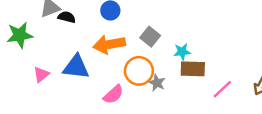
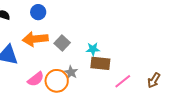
gray square: (150, 37) -> (62, 43), moved
orange circle: (139, 71) -> (57, 81), moved

